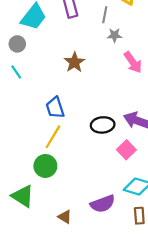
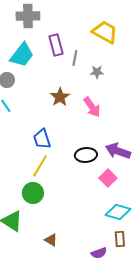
gray line: (105, 15) -> (75, 58), moved
pink arrow: (133, 62) -> (92, 107), moved
purple semicircle: (103, 204) -> (99, 253), moved, size x0.7

